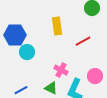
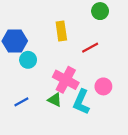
pink cross: (61, 70) -> (66, 80), size x1.6

